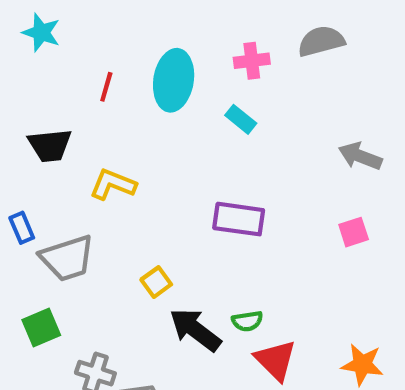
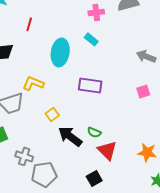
cyan ellipse: (174, 80) -> (60, 52), moved
yellow L-shape: (113, 184) -> (33, 83), moved
green semicircle: (247, 321) -> (94, 132), turned 32

